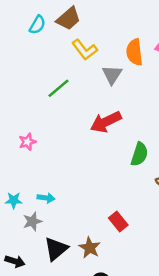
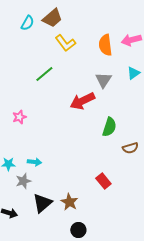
gray triangle: (112, 75) -> (103, 80), moved
red rectangle: (118, 221) -> (103, 181), moved

